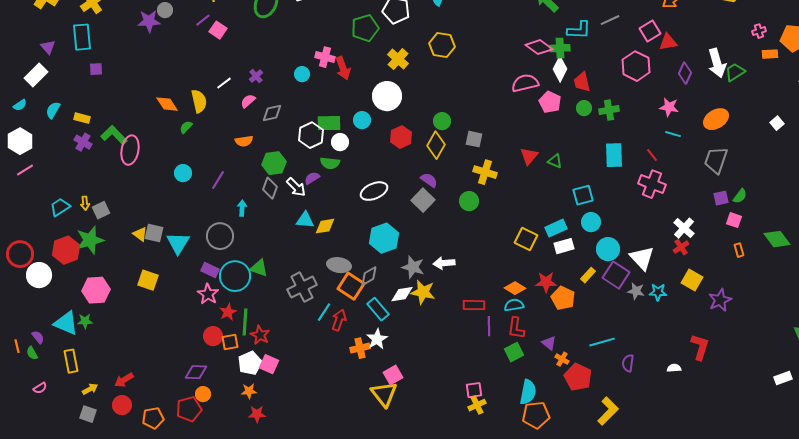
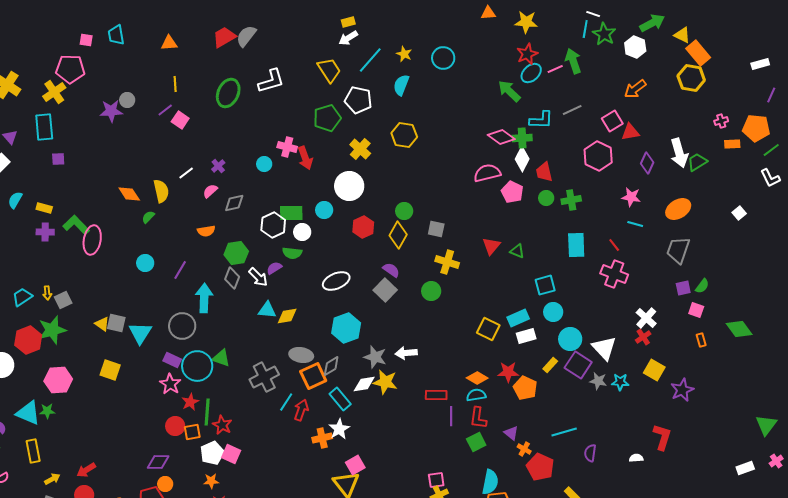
purple cross: (83, 142) -> (45, 232), turned -30
cyan arrow: (242, 208) -> (204, 298), size x1.8
orange square: (351, 286) -> (313, 376), turned 32

